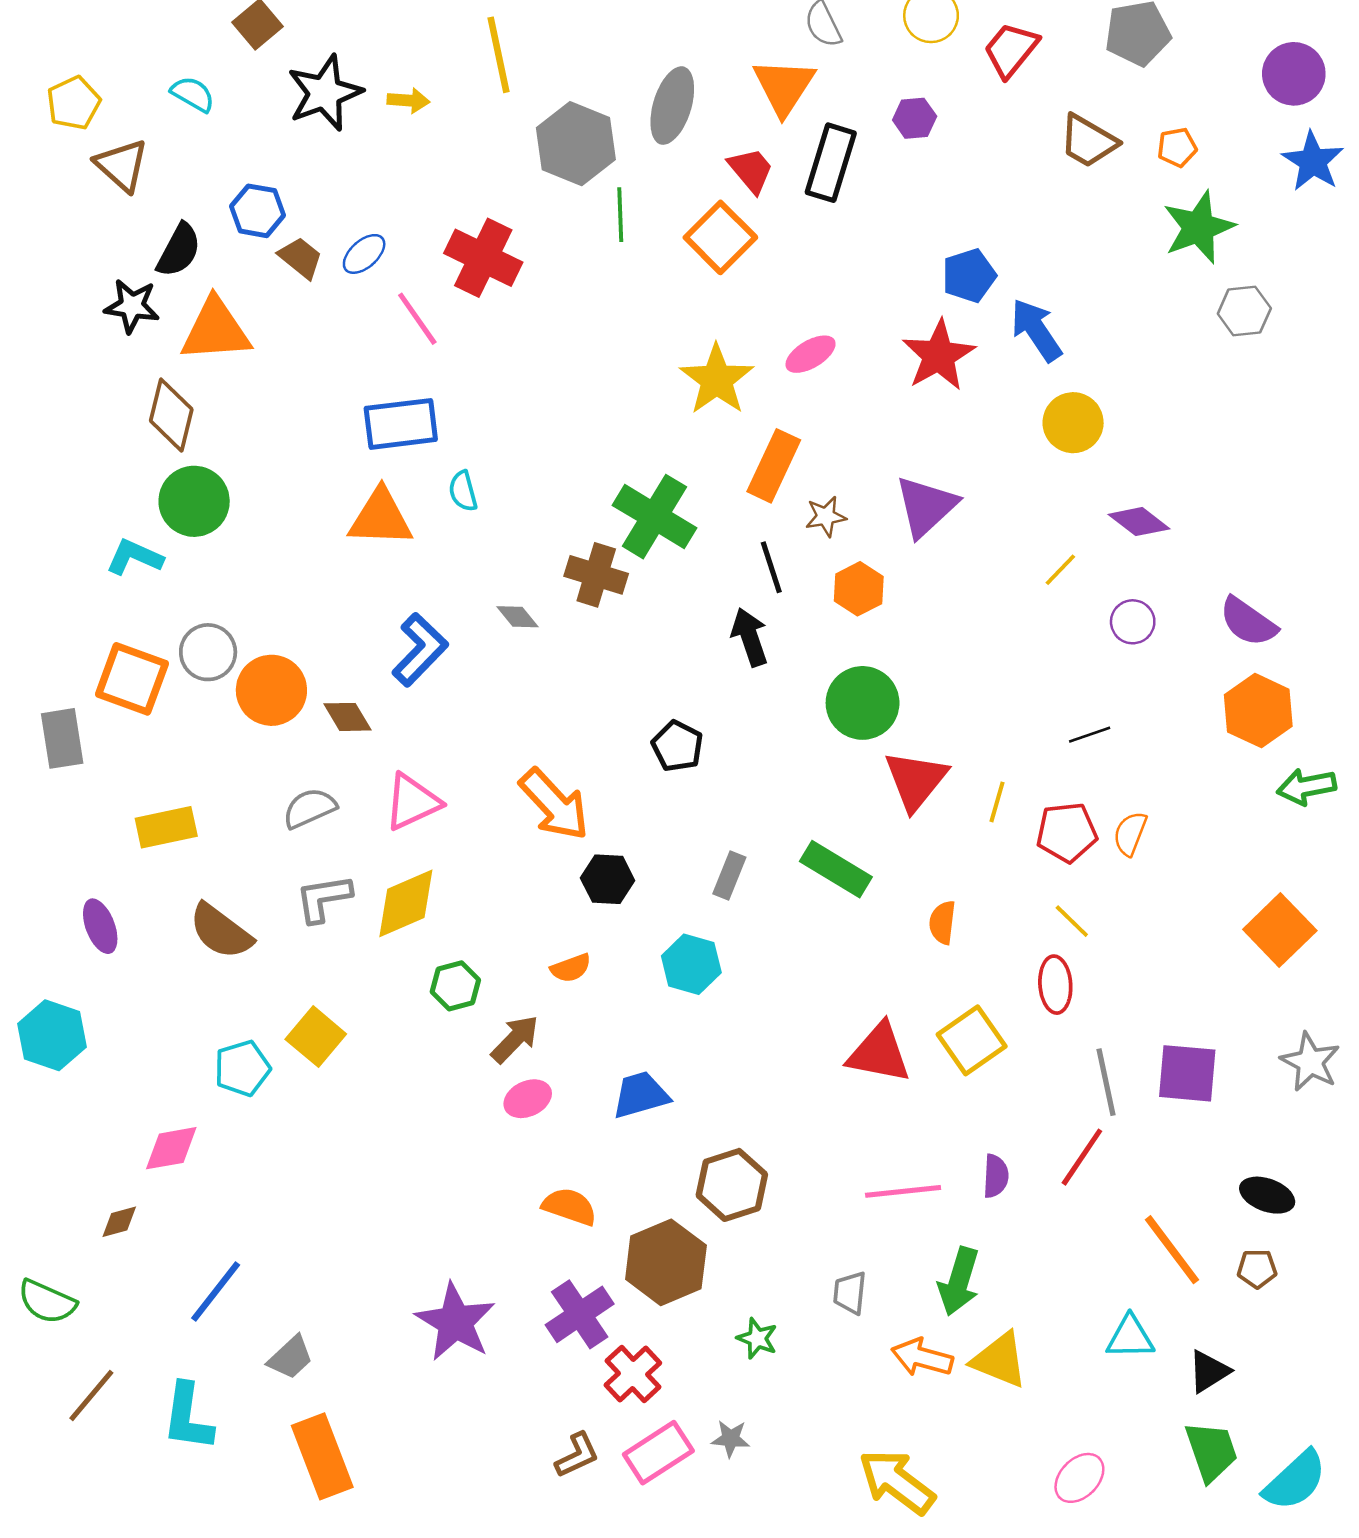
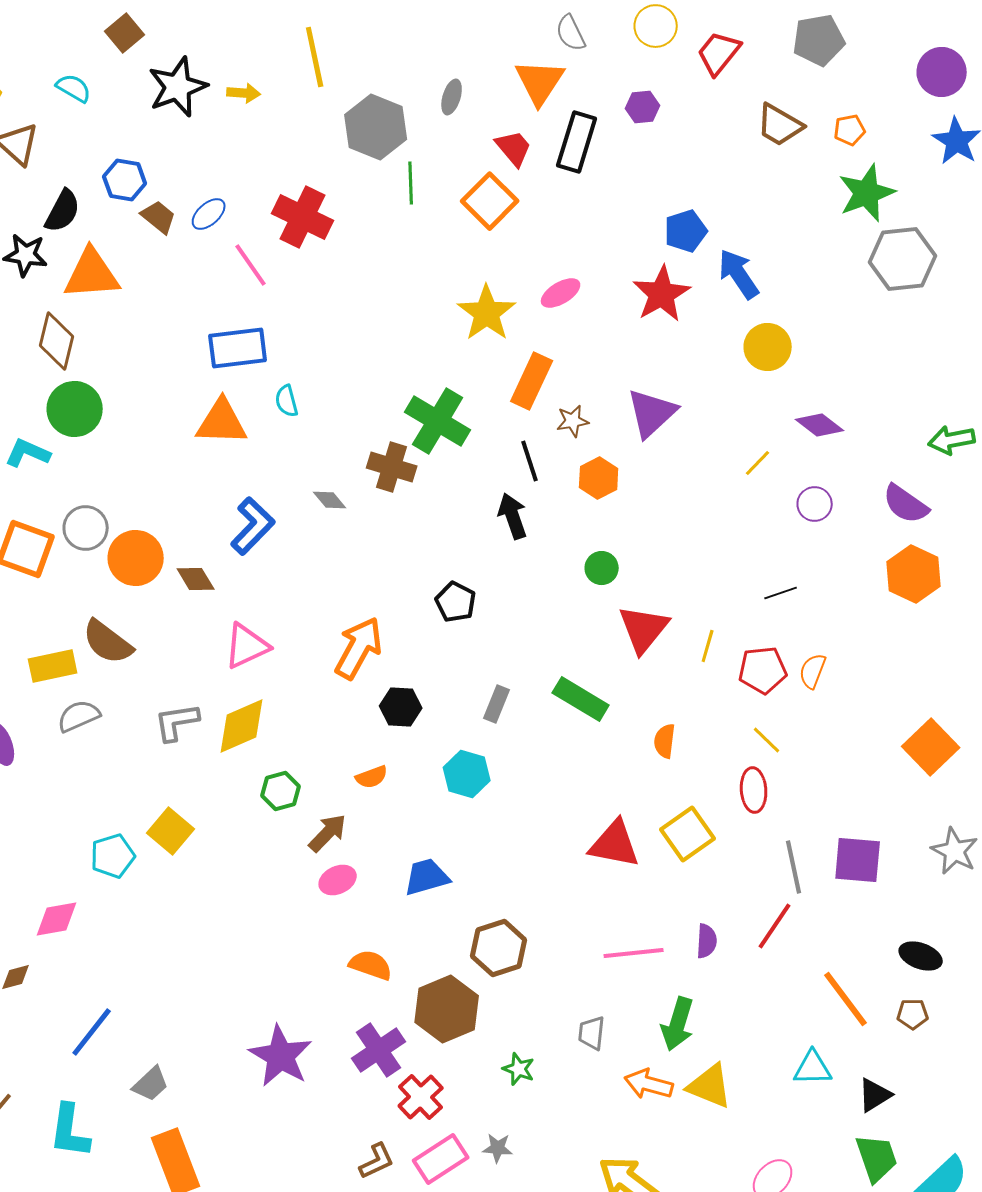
gray ellipse: (672, 106) -> (452, 97), size x0.6
gray hexagon: (1244, 311) -> (903, 259), size x1.6
green circle: (863, 703) -> (602, 568), size x0.6
green arrow: (1306, 787) -> (952, 440), moved
orange arrow: (554, 804) -> (359, 648), turned -108
gray semicircle: (309, 808) -> (79, 716), moved
brown semicircle: (221, 931) -> (108, 642), moved

